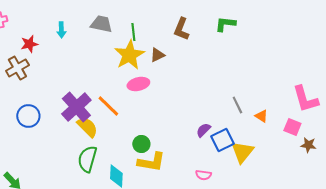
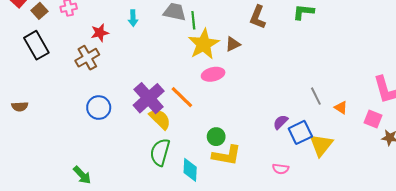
green line: (133, 32) -> (193, 20), moved

